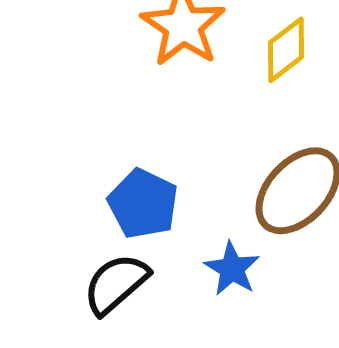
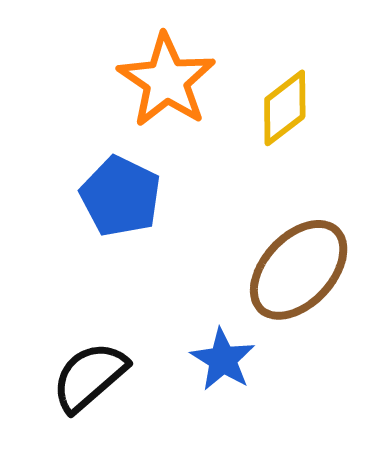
blue pentagon: (143, 204) -> (121, 196), moved

